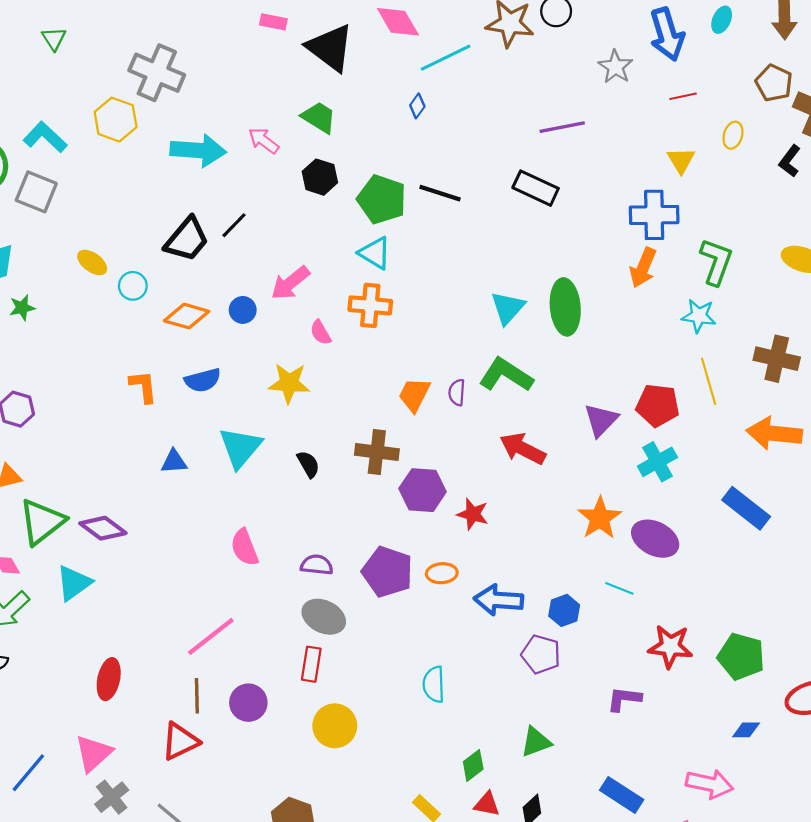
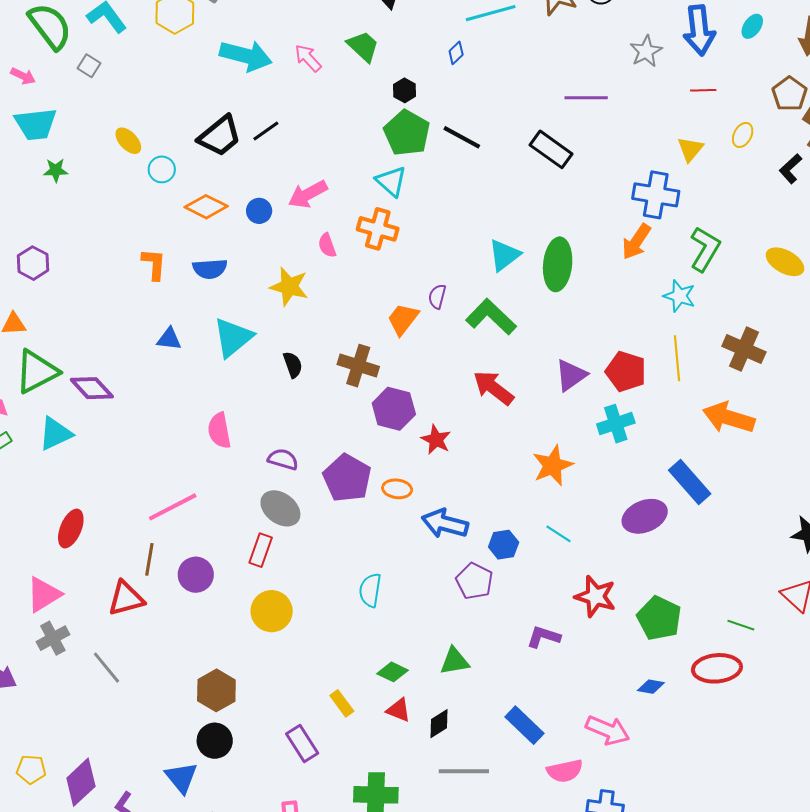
black hexagon: (320, 177) -> (405, 90), moved, size x0.7
gray square: (36, 192) -> (89, 66), size x0.6
purple semicircle: (457, 392) -> (437, 296), moved
purple ellipse: (655, 539) -> (645, 516), moved, turned -60
green diamond: (473, 765) -> (393, 672), turned 52

